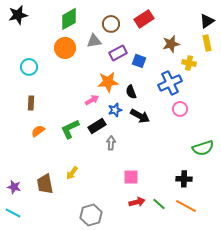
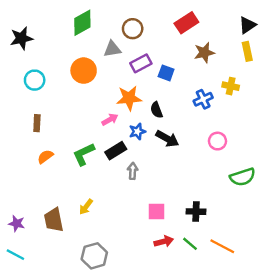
black star: (18, 15) -> (21, 38), moved
red rectangle: (144, 19) -> (186, 23), moved
orange circle: (65, 48) -> (84, 71), moved
yellow cross: (189, 63) -> (231, 86), moved
blue cross: (170, 83) -> (203, 99), size x0.7
pink circle: (180, 109) -> (217, 141), moved
black cross: (184, 179) -> (196, 212), moved
gray hexagon: (91, 215) -> (94, 256), moved

